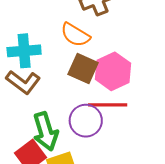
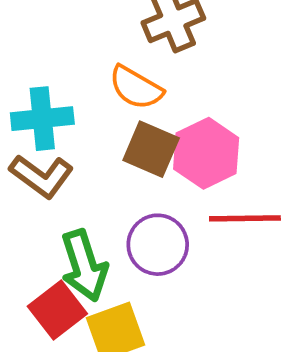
red line: (108, 105) -> (245, 218), moved

